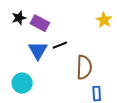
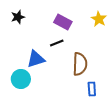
purple rectangle: (40, 23) -> (63, 22), moved
blue triangle: (38, 50) -> (36, 59), moved, turned 42

